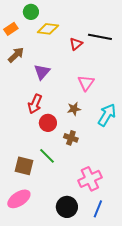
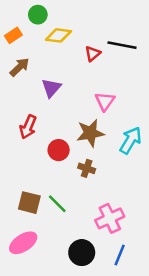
red arrow: (35, 104) -> (28, 127), moved
brown star: (74, 109) -> (90, 133), size x1.6
green line: (47, 156) -> (57, 204), moved

